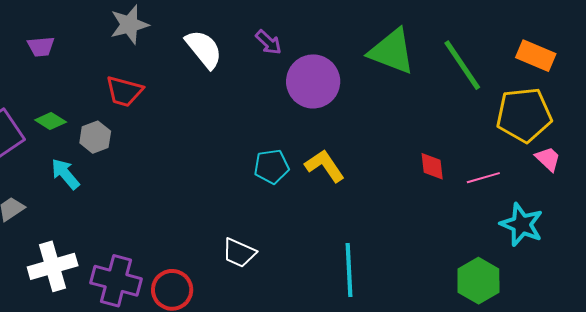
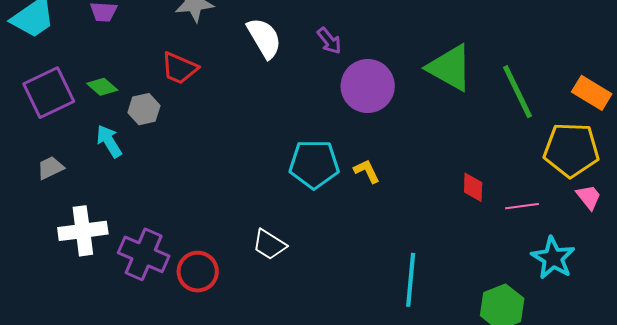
yellow L-shape: (325, 166) -> (367, 171), size x0.7
cyan pentagon: (272, 167) -> (314, 164), size x1.4
cyan line: (349, 270) -> (411, 280), moved

